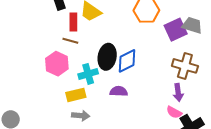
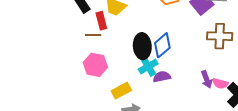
brown line: (70, 41) -> (93, 35), moved
cyan cross: (88, 74) -> (148, 67), moved
purple arrow: (178, 93) -> (207, 79), moved

